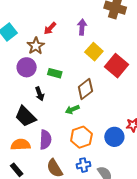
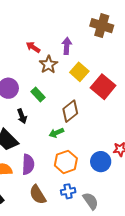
red arrow: (50, 28) -> (33, 47), turned 80
brown star: (36, 46) -> (48, 65), moved
green rectangle: (55, 73) -> (38, 94), turned 32

